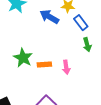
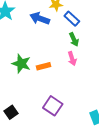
green arrow: (87, 45) -> (74, 39), moved
pink arrow: (66, 67) -> (72, 59), moved

